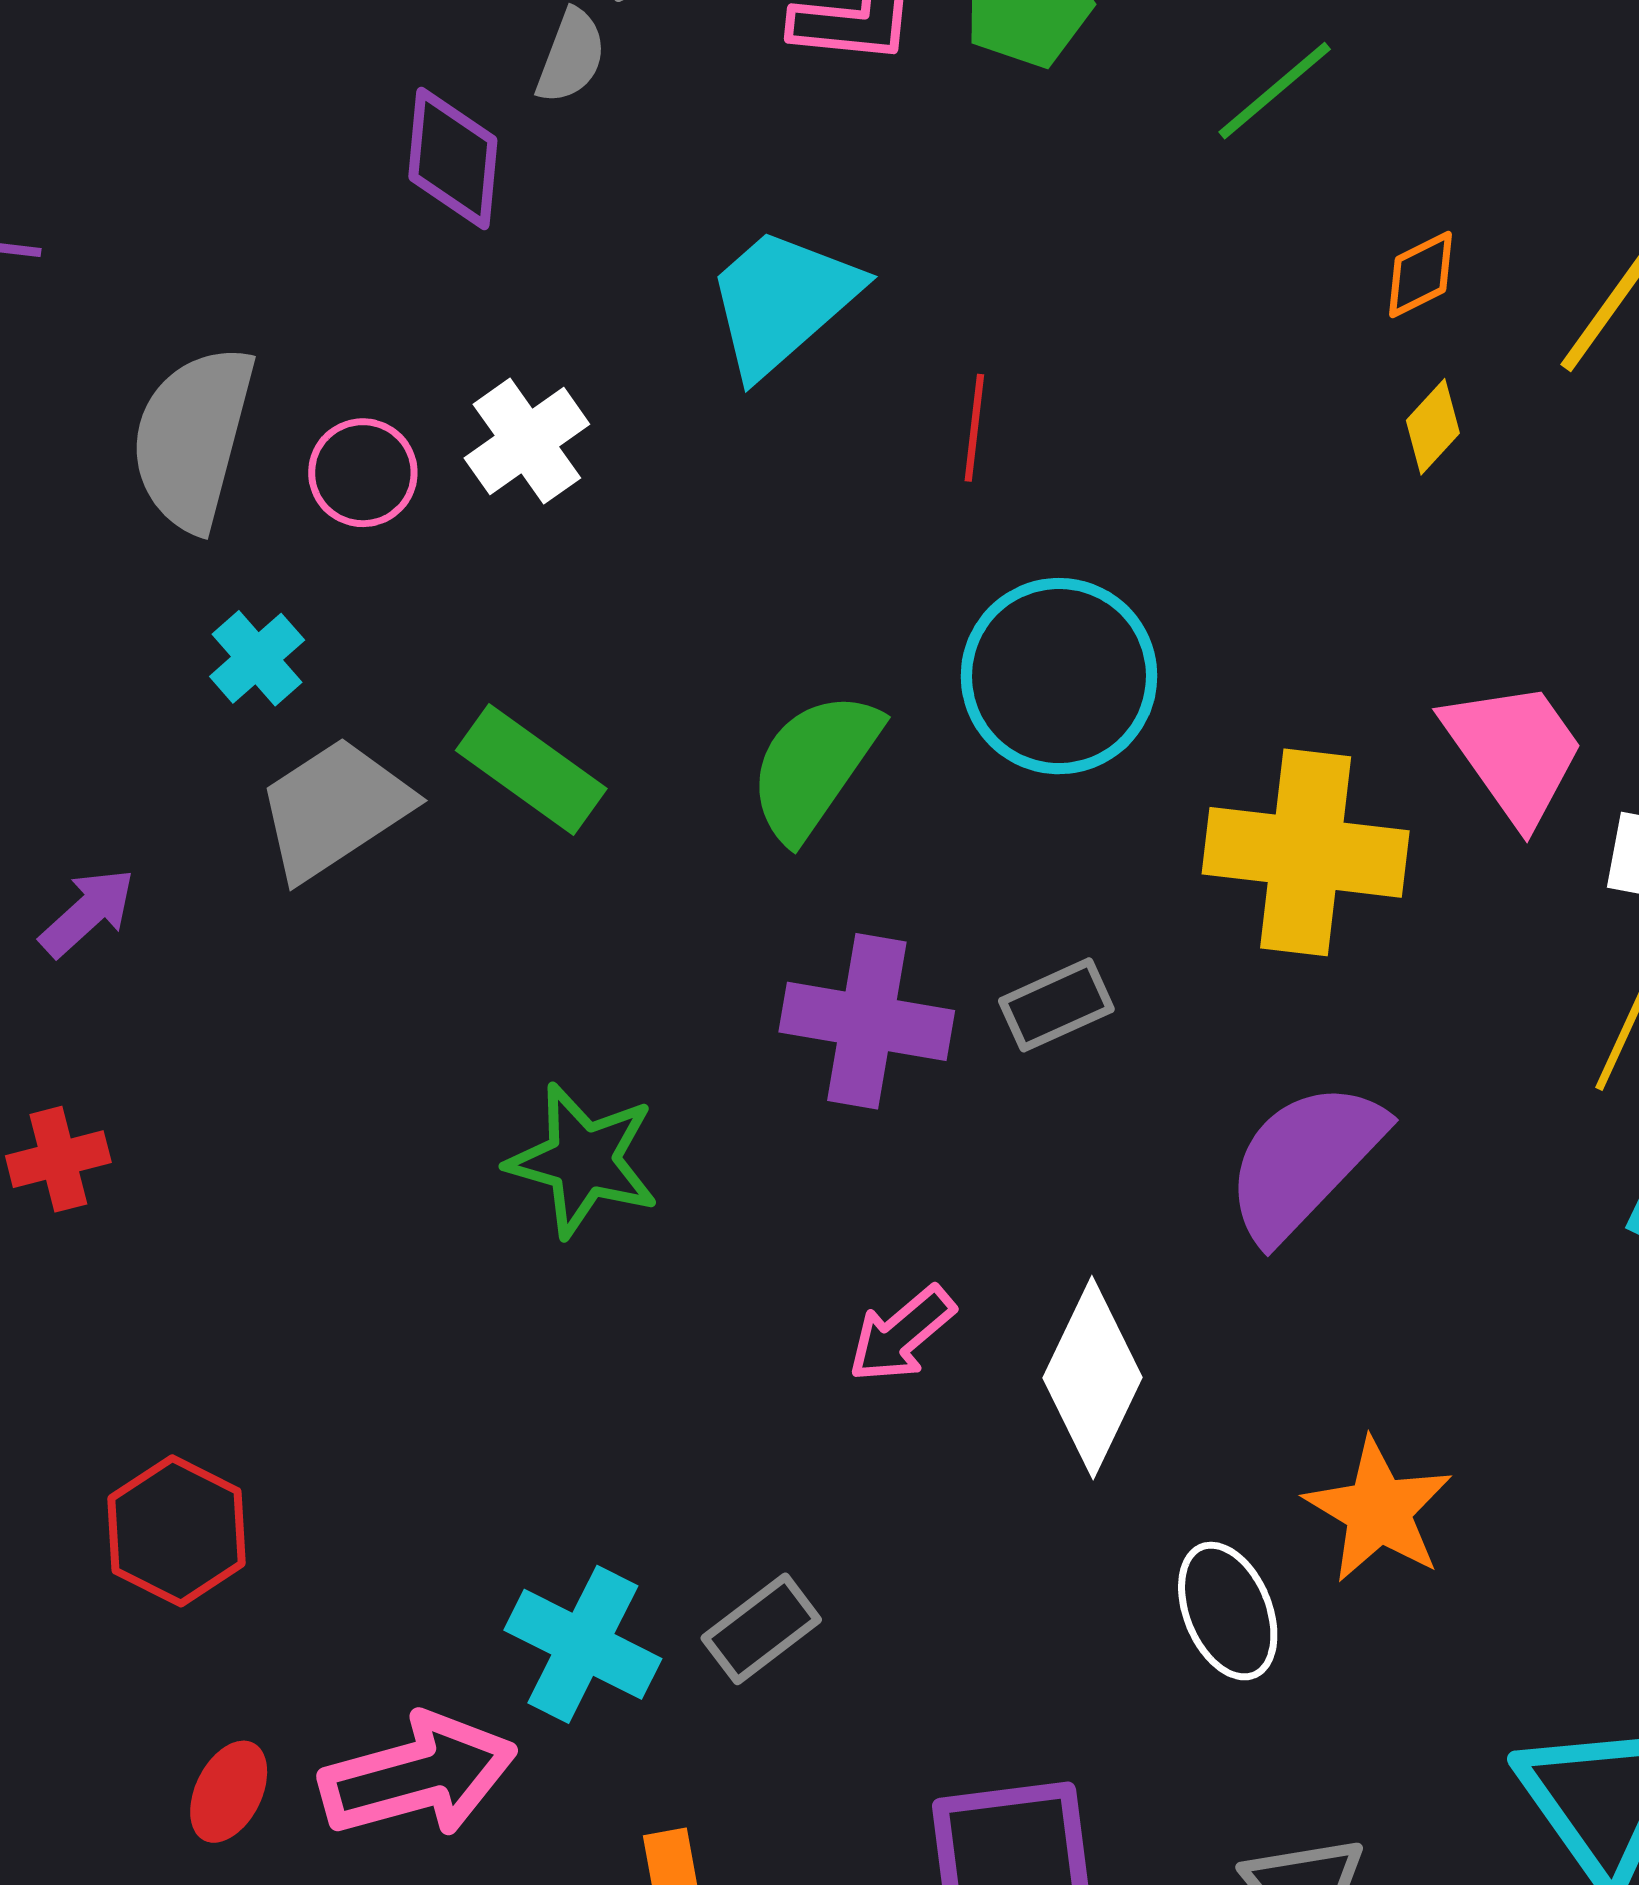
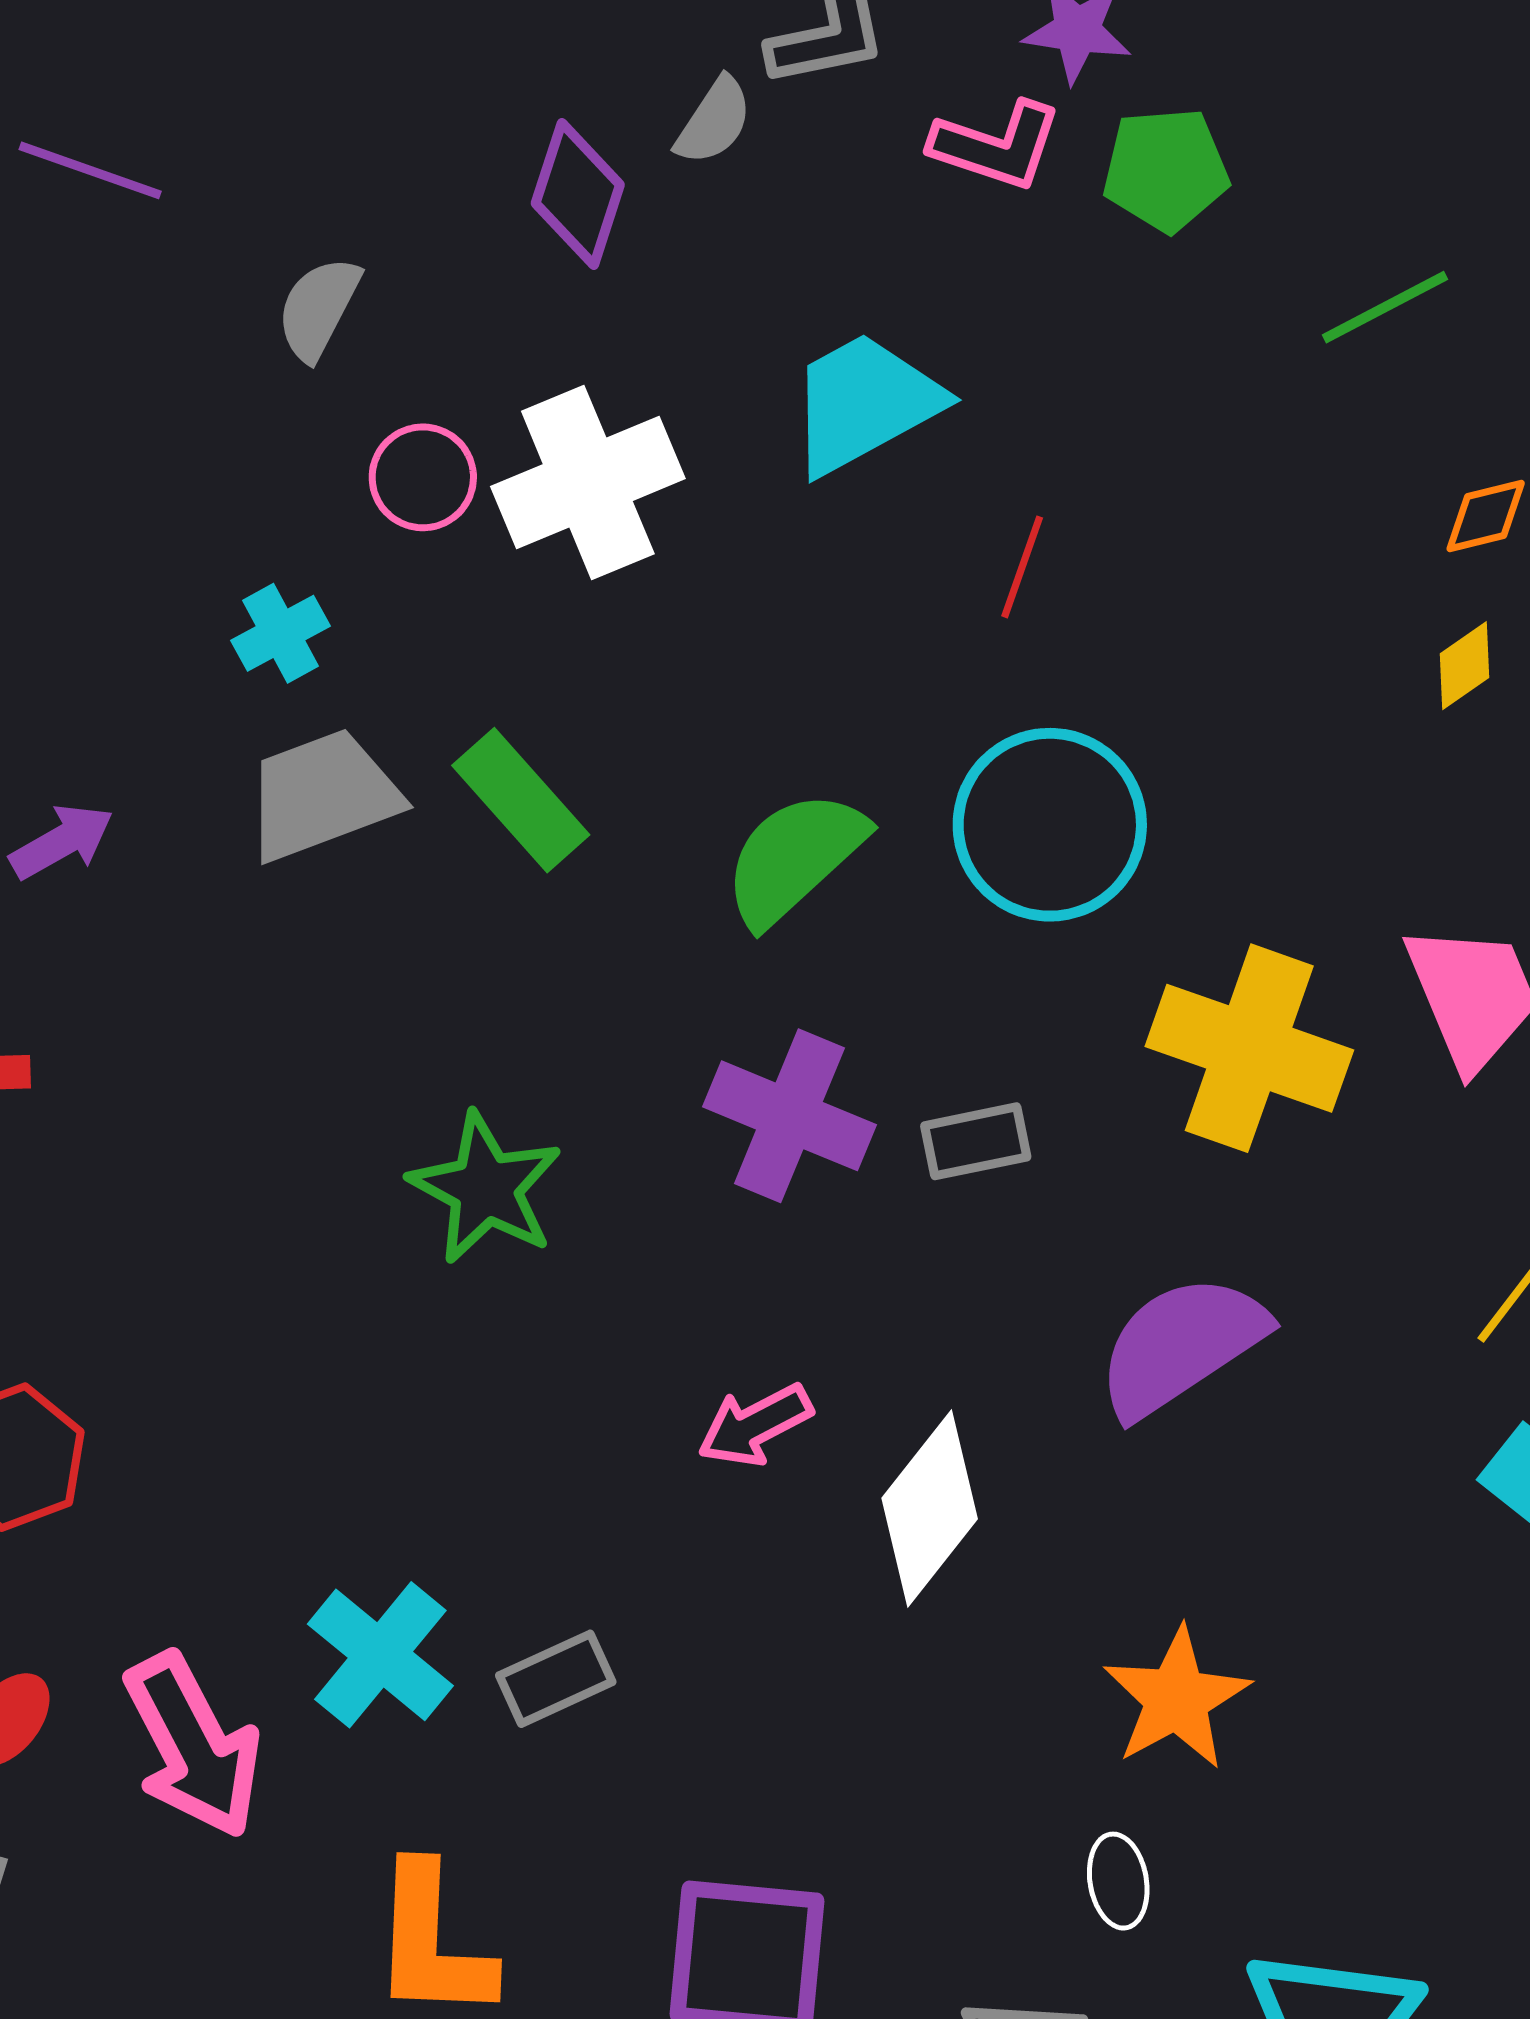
gray semicircle: (193, 438) -> (318, 308), moved, size x0.6
white cross: (527, 441) -> (588, 483), size x1.5
white ellipse: (1228, 1611) -> (1118, 1881), moved, size x0.7
pink arrow: (418, 1775) -> (193, 1745), turned 65

